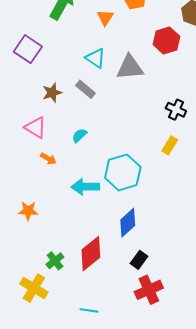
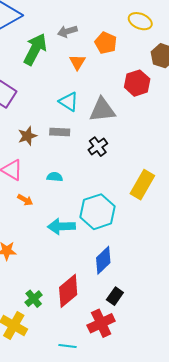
gray rectangle: (85, 89) -> (60, 132), turned -36
black cross: (176, 110) -> (98, 147), moved, turned 30
cyan semicircle: (79, 135) -> (55, 177), turned 49
yellow rectangle: (170, 145) -> (142, 185), size x1.6
red cross: (149, 290) -> (101, 323), moved

